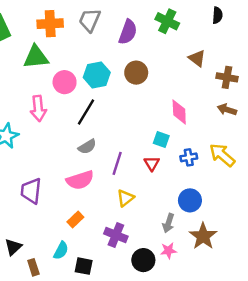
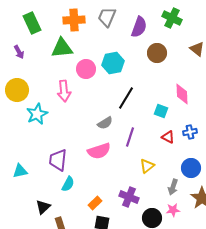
brown circle: (136, 73) -> (157, 53), moved
black line: (86, 112) -> (126, 98), moved
cyan square: (161, 139) -> (161, 111), moved
red triangle: (152, 163) -> (168, 137), moved, turned -32
yellow triangle: (125, 198) -> (147, 166), moved
orange rectangle: (75, 219) -> (95, 203), moved
cyan semicircle: (61, 251) -> (68, 184), moved

